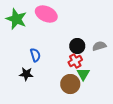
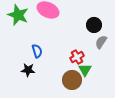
black circle: (77, 46) -> (94, 25), moved
gray semicircle: (99, 46) -> (101, 42), turned -40

